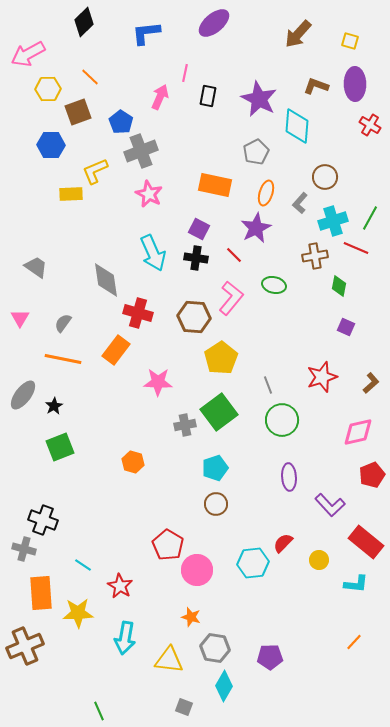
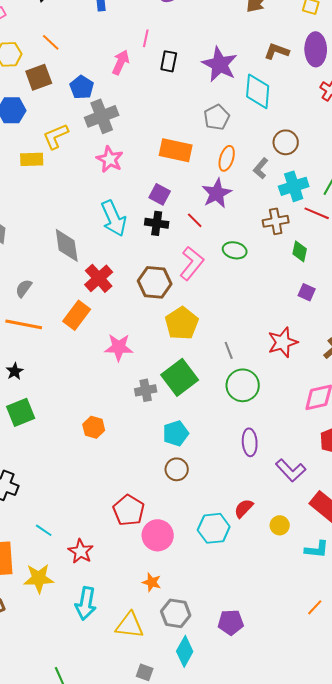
red cross: (138, 313) -> (99, 278), turned 32

